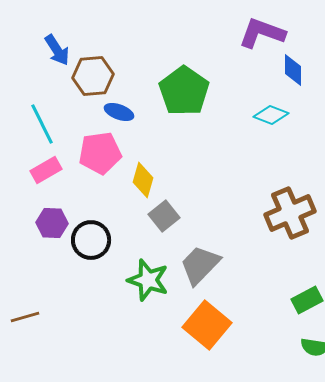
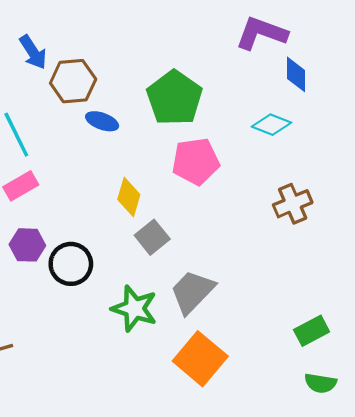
pink pentagon: (100, 153) -> (196, 161), moved
brown cross: (290, 213) -> (293, 204), moved, size x0.7

